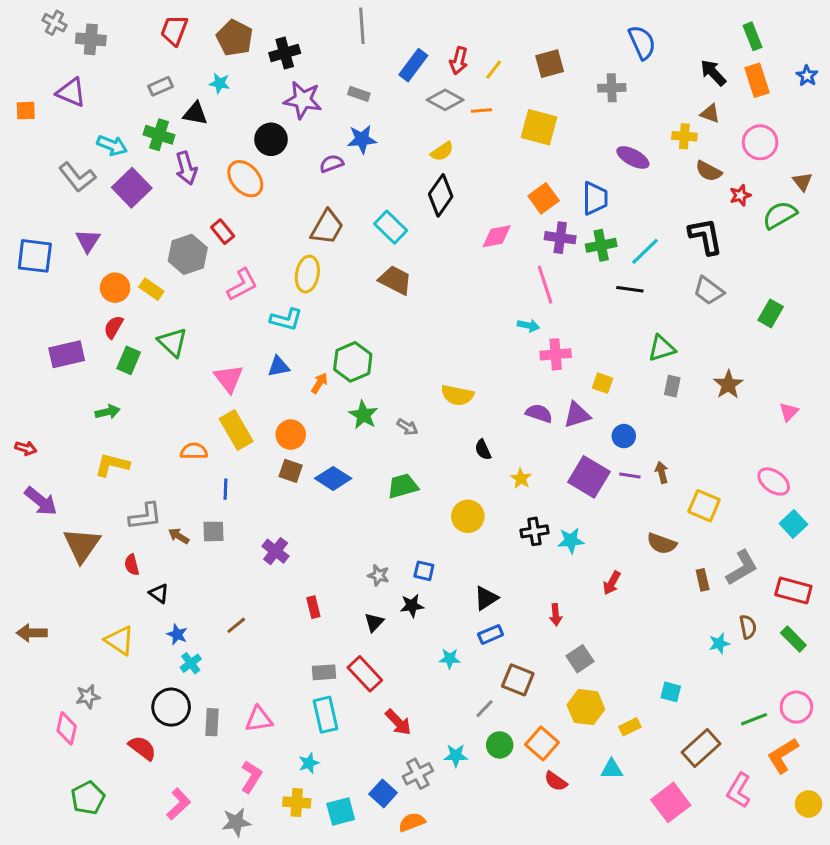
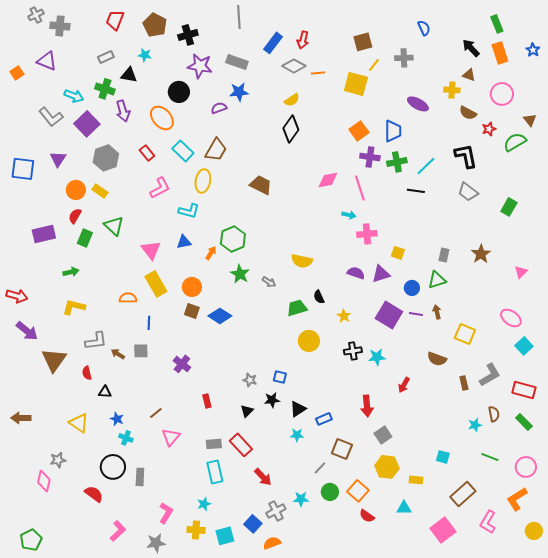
gray cross: (55, 23) -> (36, 15), turned 35
blue semicircle: (642, 42) -> (424, 28), size x0.7
yellow line: (494, 70) -> (374, 65), moved
gray rectangle: (359, 94) -> (237, 62), size x1.5
orange square: (26, 111) -> (17, 73), turned -32
cyan rectangle: (391, 227) -> (183, 151), moved
pink diamond: (497, 236) -> (328, 180), moved
gray hexagon: (188, 254) -> (106, 158), moved
green triangle: (662, 348) -> (437, 280), moved
red arrow: (26, 448) -> (17, 296), size x1.5
green trapezoid: (403, 486) -> (297, 308), moved
black triangle: (159, 594) -> (105, 392), turned -32
black triangle: (486, 598) -> (298, 409), moved
red arrow: (556, 615) -> (367, 406), size x1.5
cyan cross: (191, 663) -> (126, 438), turned -32
pink triangle: (259, 719) -> (171, 437), moved, turned -42
green line: (754, 719) -> (490, 457), moved, turned 42
yellow rectangle: (630, 727) -> (416, 480), turned 32
green pentagon: (88, 798) -> (31, 540), moved

